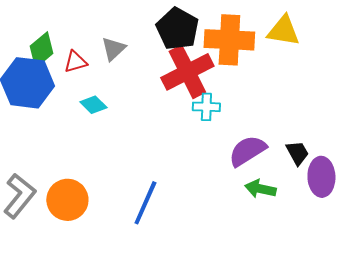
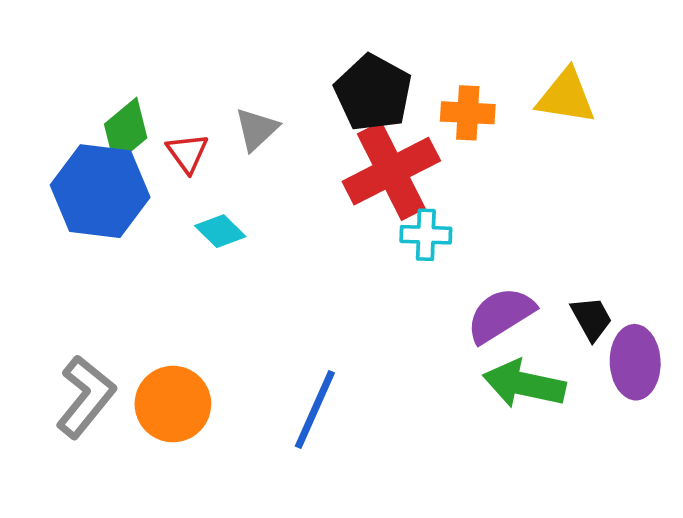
orange cross: (229, 40) -> (468, 113), size x0.6
red triangle: (75, 62) -> (187, 153), turned -50
green arrow: (260, 189) -> (524, 384), size x1.4

